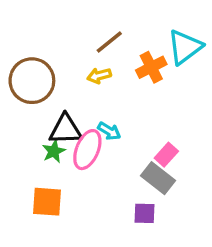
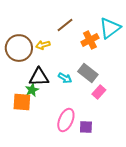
yellow arrow: (99, 76) -> (43, 45), moved
pink ellipse: (87, 150) -> (66, 120), moved
gray rectangle: (158, 178) -> (88, 73), moved
orange square: (47, 202) -> (22, 102), moved

